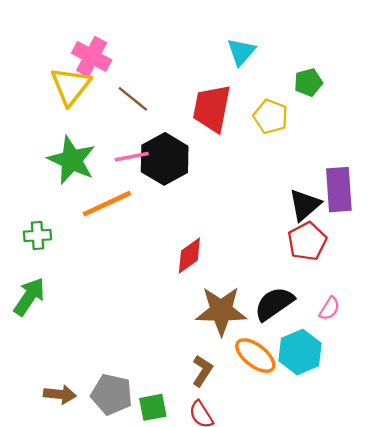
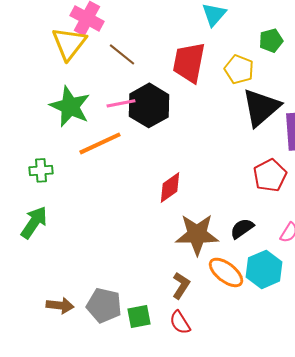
black triangle: (305, 205) -> (261, 107), moved, size x1.4
black semicircle: (274, 304) -> (242, 228), size x0.7

